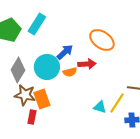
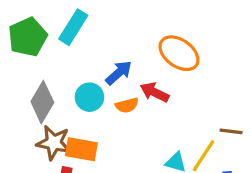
red arrow: (87, 64) -> (155, 92), turned -150
cyan circle: (47, 67) -> (89, 97), size x0.7
orange rectangle: (42, 99) -> (81, 149), turned -60

